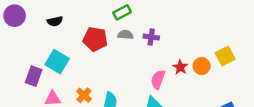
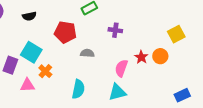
gray semicircle: (125, 35) -> (87, 53), moved
yellow square: (225, 56) -> (176, 34), moved
orange cross: (84, 95) -> (45, 71), moved

